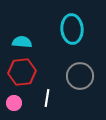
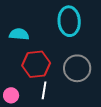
red hexagon: (22, 72) -> (36, 64), moved

